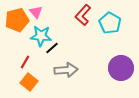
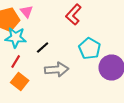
cyan pentagon: (110, 23) -> (90, 48), moved
cyan star: (41, 36) -> (16, 38), moved

